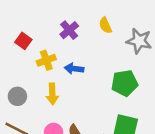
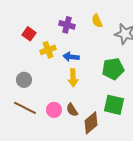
purple cross: (69, 30) -> (67, 25), turned -35
yellow arrow: (52, 94) -> (73, 78), moved

